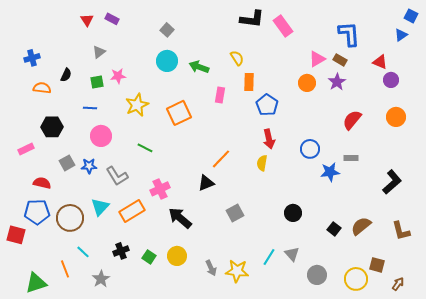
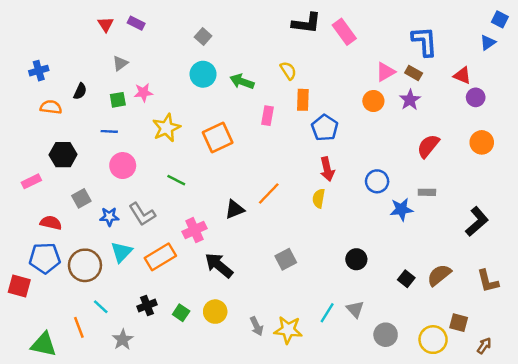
blue star: (89, 166) -> (109, 217), moved
black triangle: (206, 183) -> (235, 209), moved
green triangle: (36, 283) -> (44, 344), turned 30

